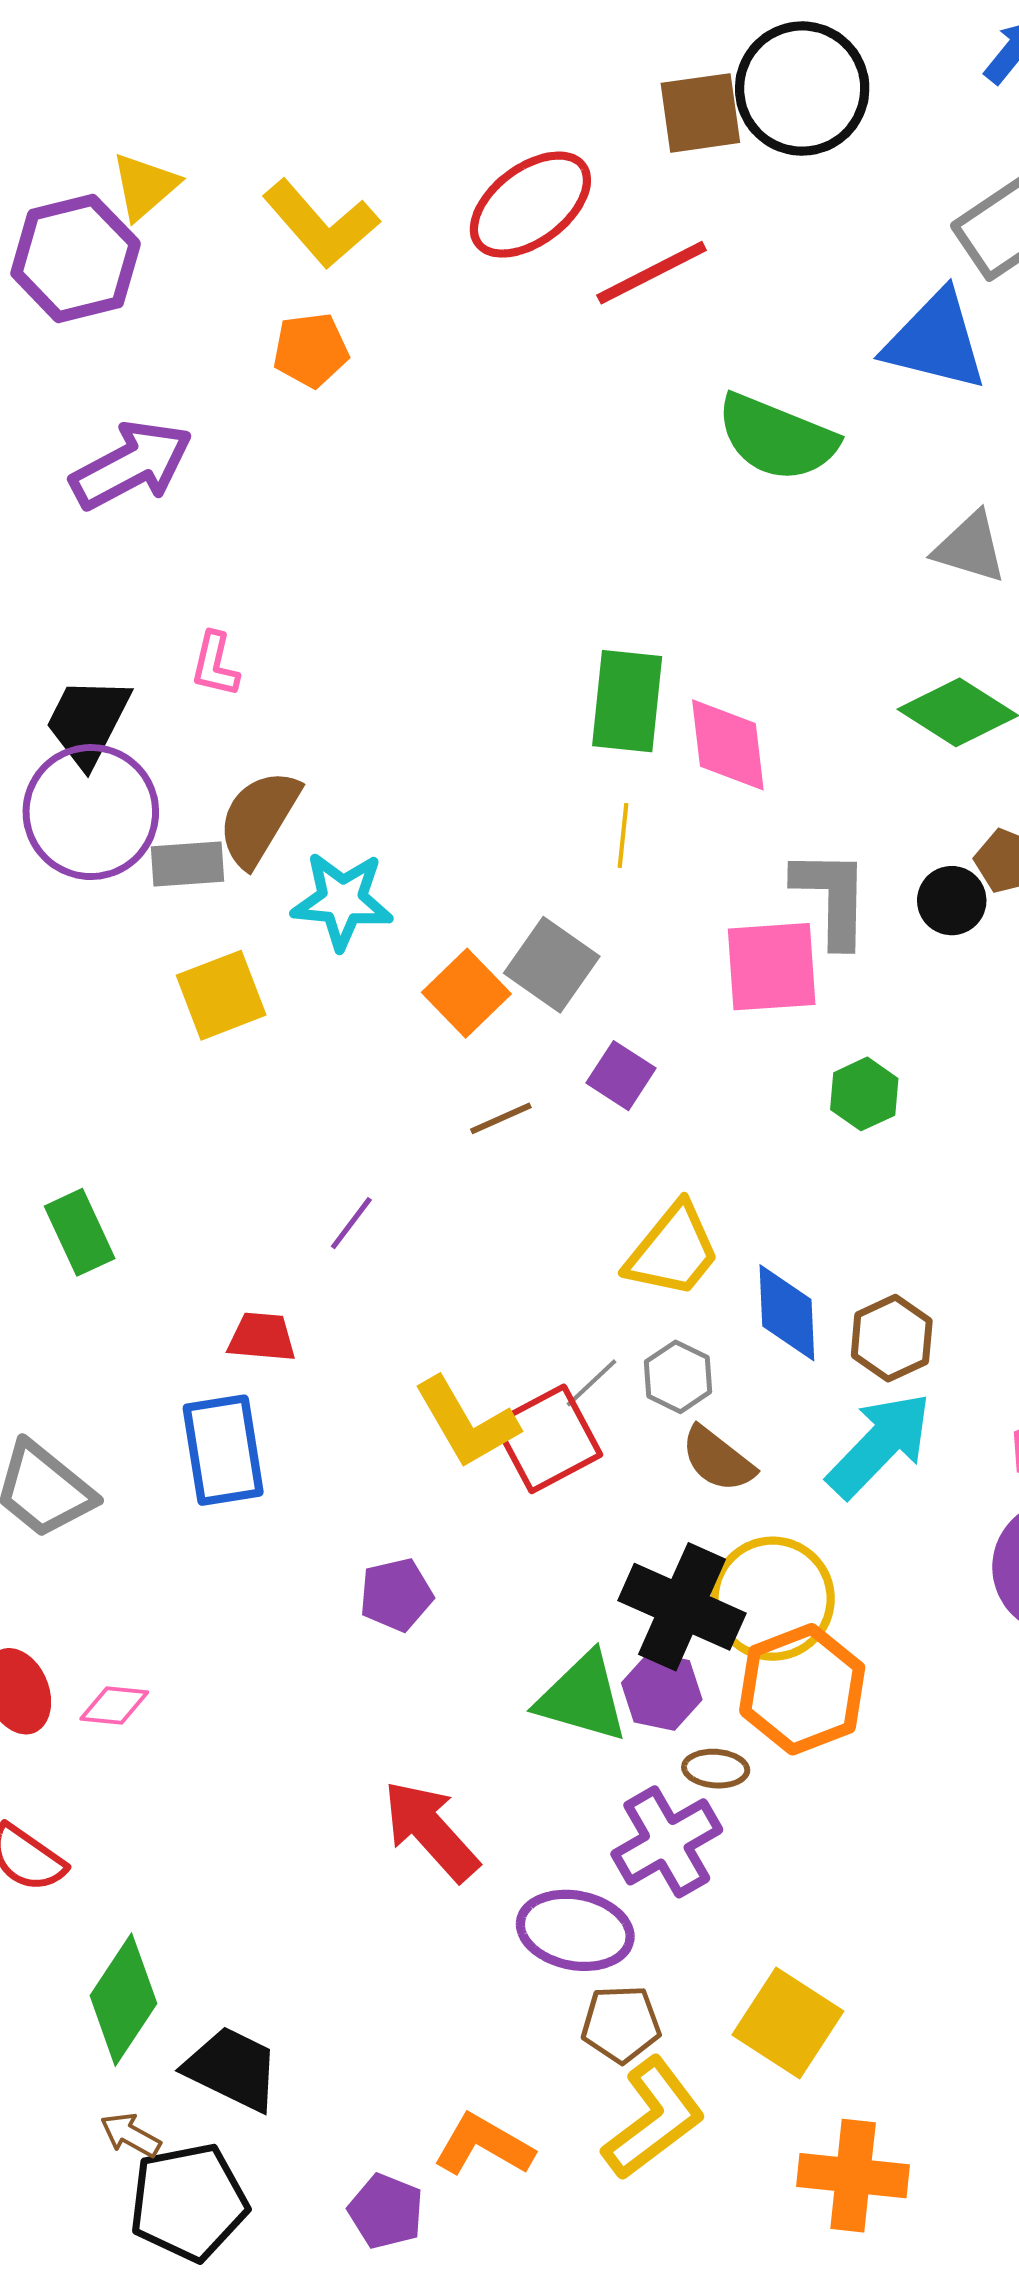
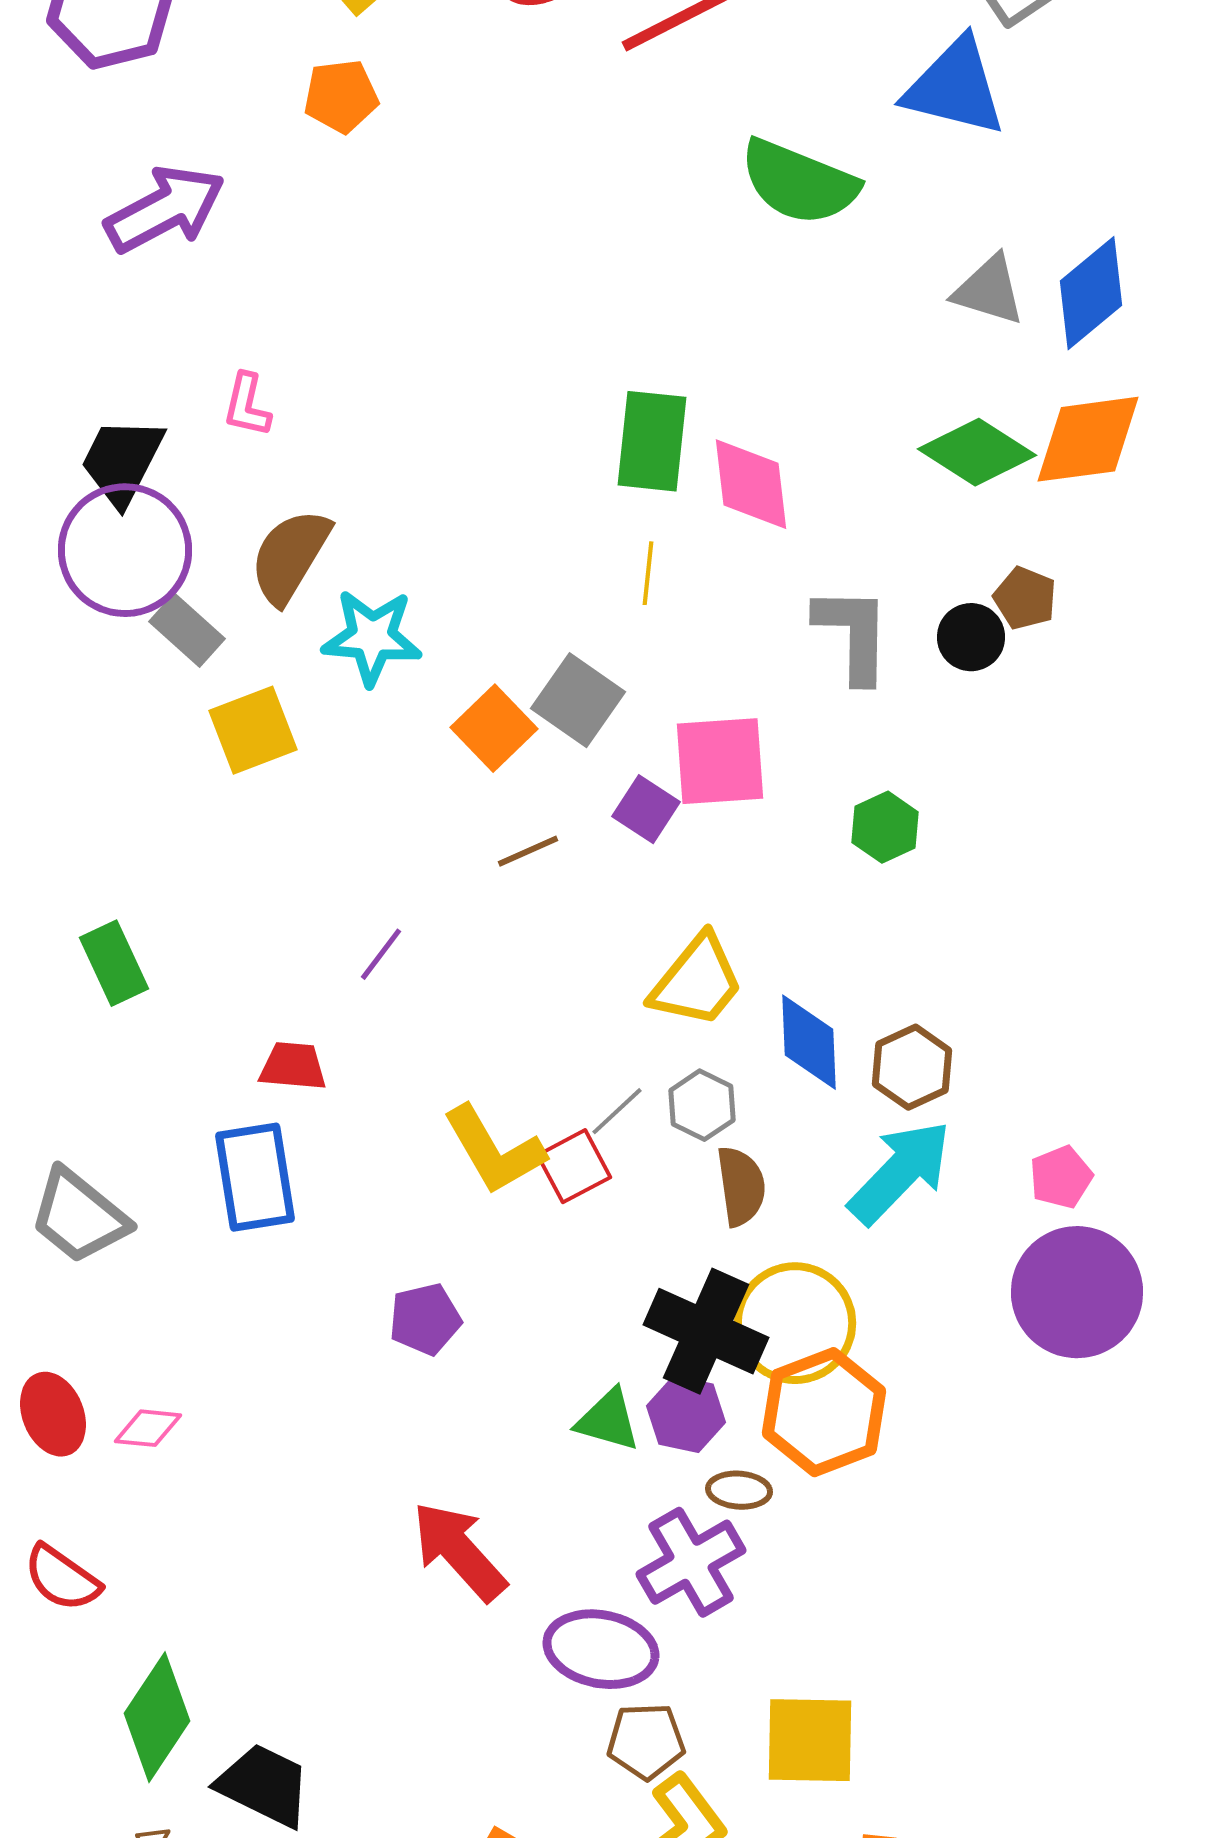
gray rectangle: (188, 864) -> (187, 630), moved, turned 46
pink square: (772, 967) -> (720, 761), moved
red square: (548, 1439) -> (574, 1166), size x0.7
brown semicircle: (718, 1459) -> (741, 1186), turned -136
green triangle: (582, 1697) -> (608, 1420), size x0.7
yellow square: (788, 2023) -> (810, 1740), turned -32

